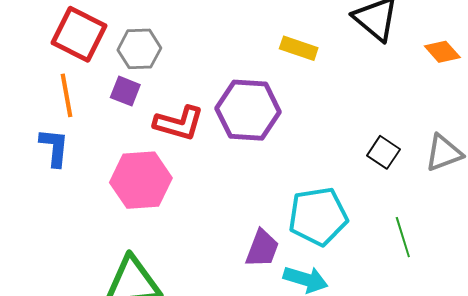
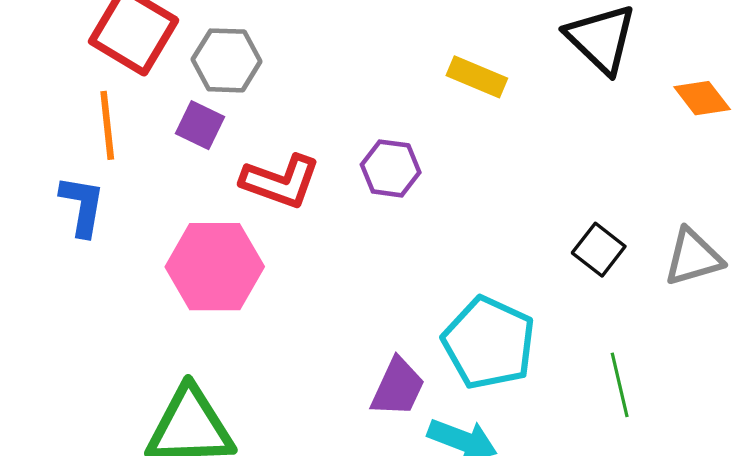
purple hexagon: (248, 110) -> (391, 168), size x0.6
cyan pentagon: (318, 216) -> (489, 343), turned 30

